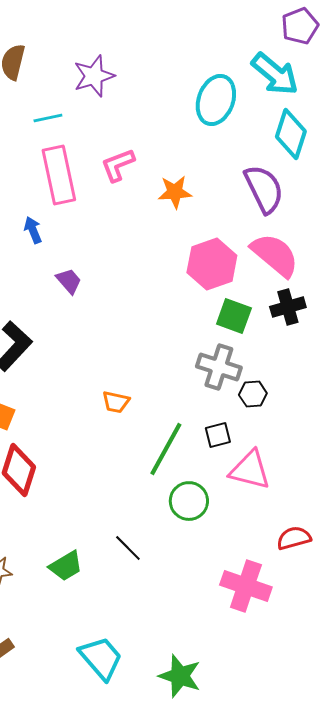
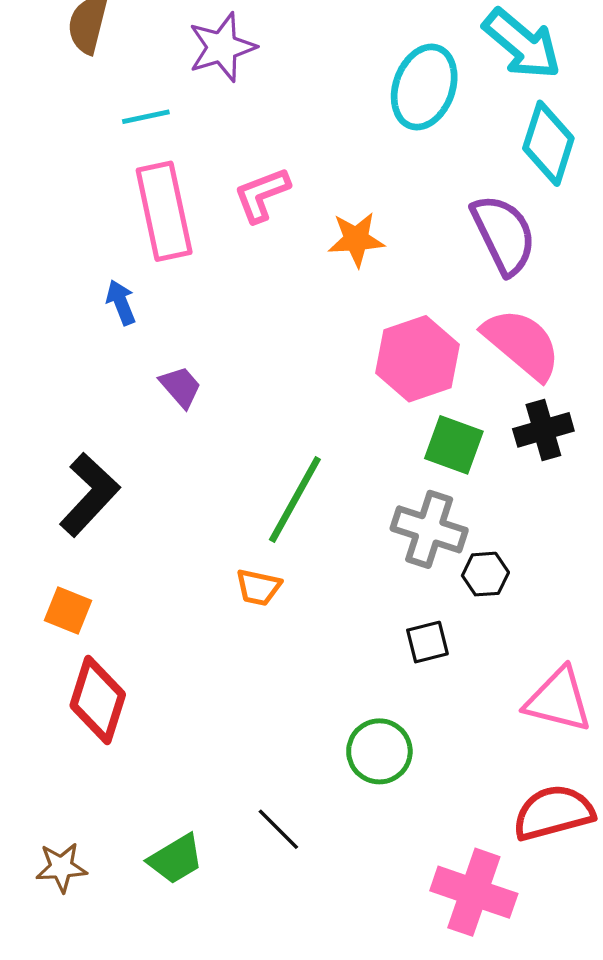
green line: (166, 449) -> (295, 500), moved
pink triangle: (250, 470) -> (558, 700), moved
red semicircle: (294, 538) -> (553, 813), size x1.4

